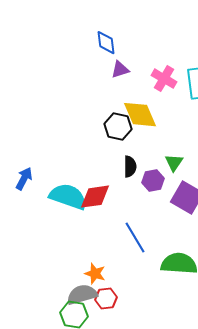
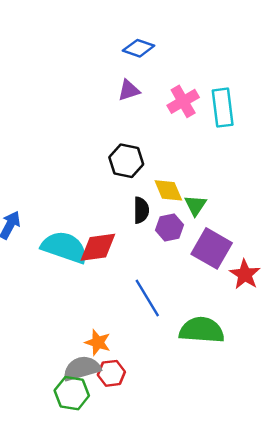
blue diamond: (106, 43) -> (139, 48), moved, turned -65
pink cross: (164, 79) -> (183, 101), turned 30
yellow diamond: (140, 115) -> (168, 190), moved, size x0.7

